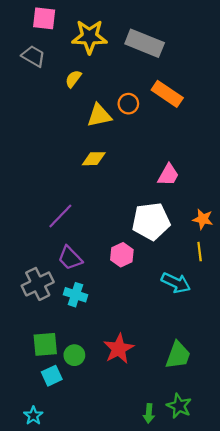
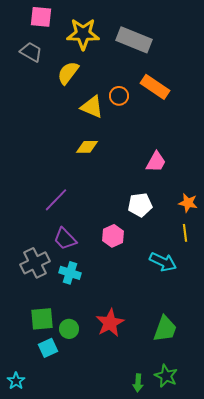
yellow semicircle: (73, 79) -> (68, 73), size x1.4
yellow triangle: (99, 116) -> (92, 107), turned 35
white pentagon: (151, 221) -> (140, 205), size x0.7
cyan star: (33, 416) -> (16, 381), moved

